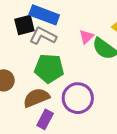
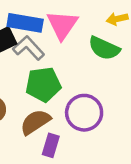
gray L-shape: (43, 36) -> (29, 48), turned 32
pink triangle: (86, 37) -> (62, 25), moved, size x1.8

